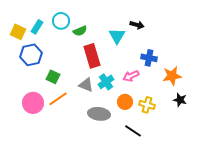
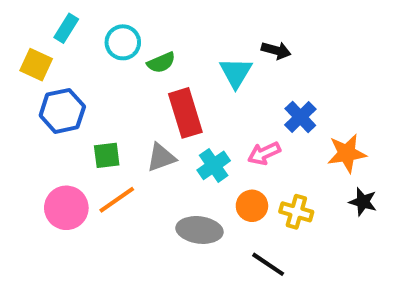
cyan rectangle: (37, 27) -> (66, 28), moved
blue cross: (149, 58) -> (300, 117), turned 35
green square: (53, 77) -> (107, 155), turned -32
gray triangle: (86, 85) -> (161, 157), moved, turned -42

